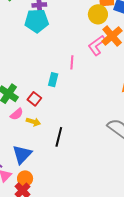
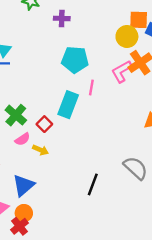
cyan pentagon: (37, 21) -> (75, 60), moved
cyan rectangle: (53, 80) -> (68, 105), size x1.6
black line: (59, 137) -> (93, 184), moved

